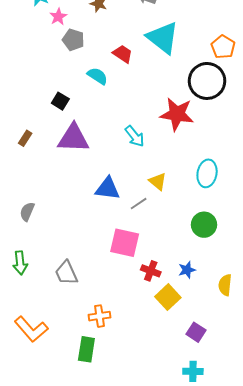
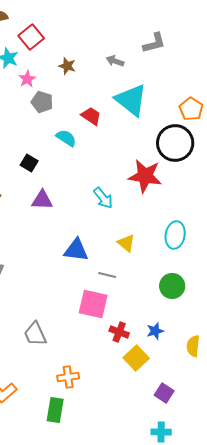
purple triangle: (73, 138) -> (42, 200), size x0.7
gray line: (139, 204) -> (107, 275), moved, turned 48

